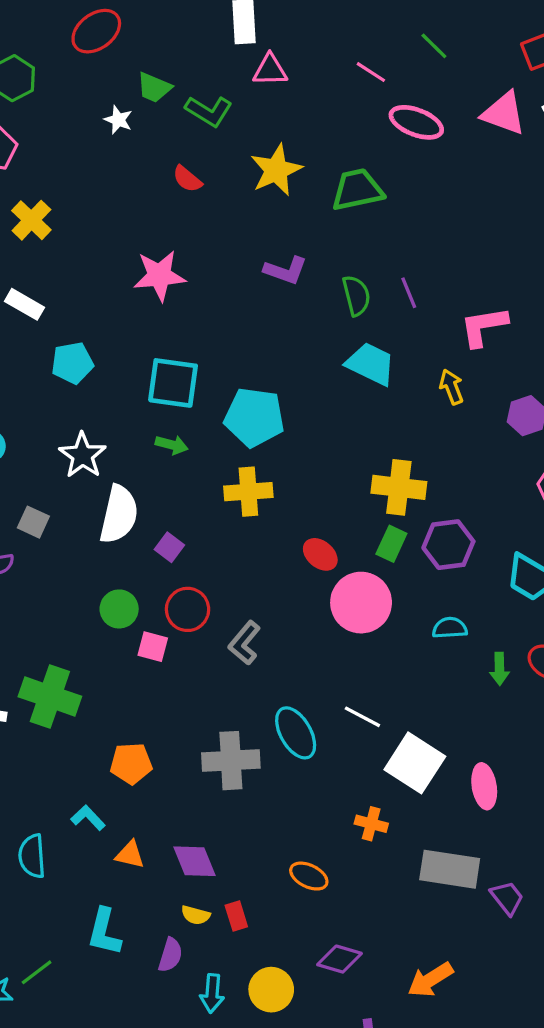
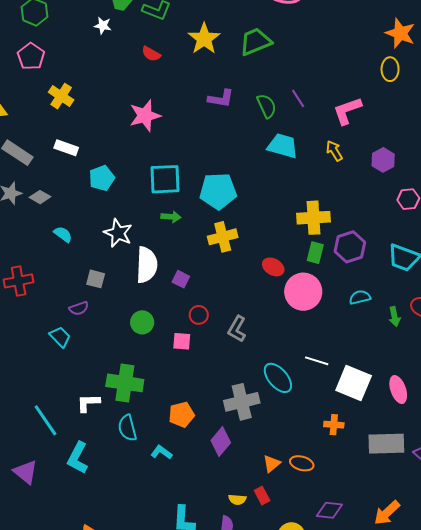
green circle: (119, 609) -> (142, 322), moved
red circle: (188, 609) -> (199, 315), size x0.7
orange triangle: (130, 855) -> (272, 464), moved, turned -42
cyan semicircle: (32, 856) -> (127, 428), moved
purple diamond: (195, 861) -> (221, 442), moved, turned 72

